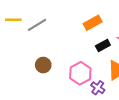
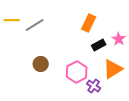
orange rectangle: (93, 23) -> (89, 23), turned -36

